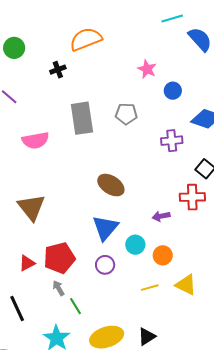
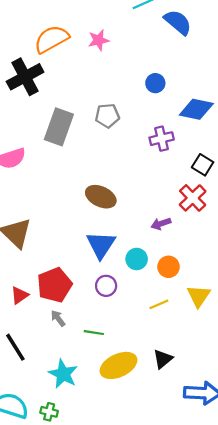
pink star: (147, 69) -> (99, 40), moved, turned -30
black cross: (58, 70) -> (25, 77), size x2.0
gray rectangle: (82, 118) -> (59, 127), turned 36
red cross: (192, 197) -> (193, 198), turned -35
yellow triangle: (186, 285) -> (199, 296), turned 45
green line: (75, 306) -> (94, 333), moved, turned -42

